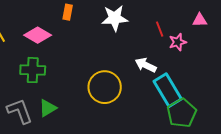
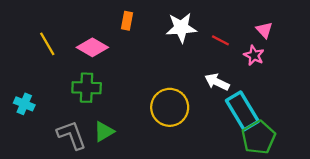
pink triangle: (200, 20) -> (264, 30), moved, turned 49
red line: (160, 29) -> (220, 40), moved, turned -42
pink star: (178, 42) -> (254, 55), turned -30

